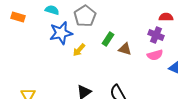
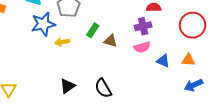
purple cross: (156, 35) -> (143, 26), turned -35
yellow arrow: (79, 50) -> (62, 42), turned 40

